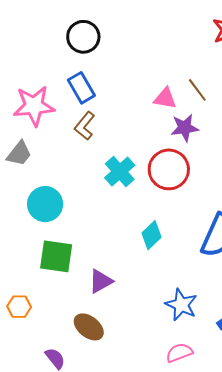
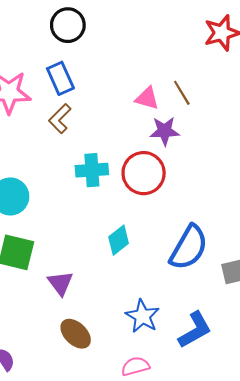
cyan cross: (120, 172) -> (92, 170), turned 32
purple triangle: (101, 281) -> (60, 283), turned -44
brown ellipse: (89, 327) -> (76, 334), moved

